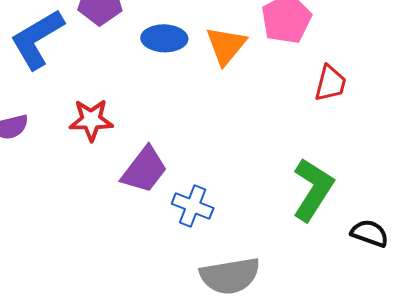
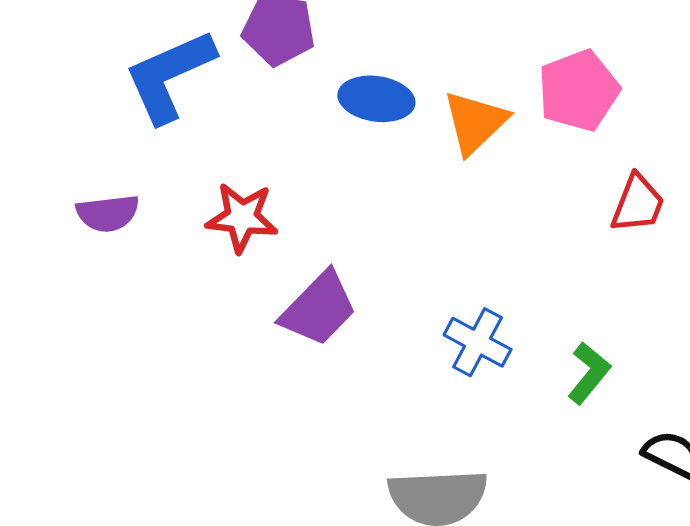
green L-shape: (313, 190) -> (589, 373), size x0.6
blue cross: (193, 206) -> (478, 342), moved

